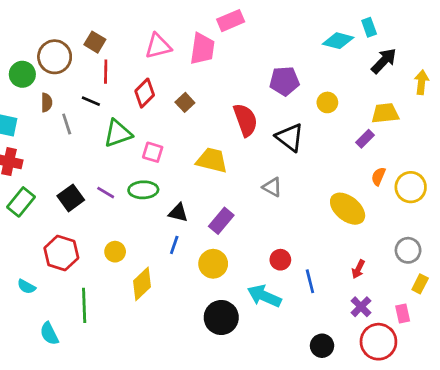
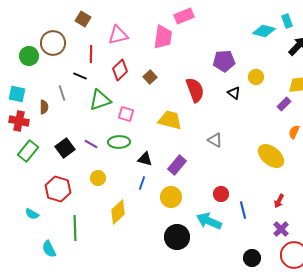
brown square: (95, 42) -> (83, 19), moved
pink triangle: (158, 46) -> (118, 35), moved
brown semicircle: (47, 102) -> (44, 107), moved
black triangle: (290, 137) -> (234, 93), moved, size x0.6
yellow circle: (115, 252) -> (98, 178), moved

